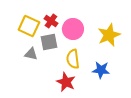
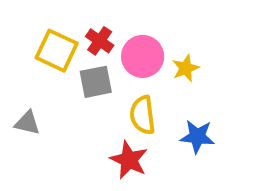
yellow star: (109, 35) -> (186, 68), moved, size x0.6
gray triangle: (31, 54) -> (27, 123), moved

